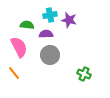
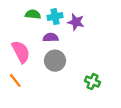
green semicircle: (27, 25) -> (33, 14), moved

